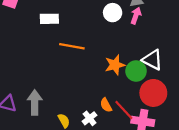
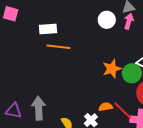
orange line: (72, 46) -> (58, 47), moved
orange semicircle: (106, 105) -> (106, 107), turned 112

